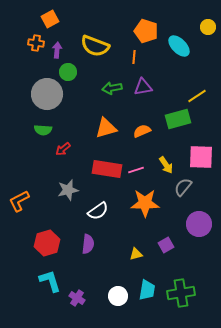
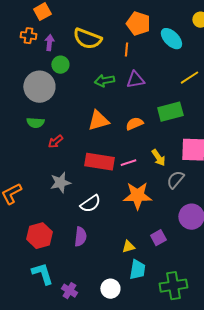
yellow line: (197, 96) -> (189, 78), moved
cyan trapezoid: (147, 290) -> (137, 270), moved

